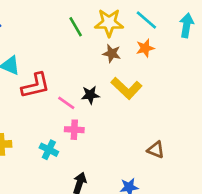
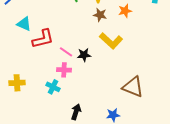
black star: (90, 95) -> (84, 55), moved
pink cross: (74, 130) -> (64, 70), moved
brown triangle: (156, 150) -> (133, 87), size x1.6

